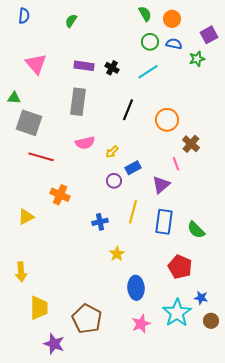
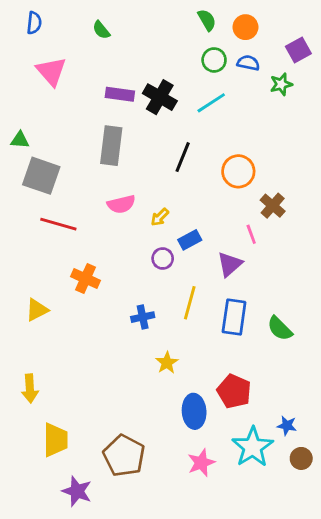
green semicircle: (71, 21) -> (101, 30), turned -72
pink triangle: (36, 64) -> (51, 71), moved
black cross: (112, 68) -> (160, 97), size x1.6
red pentagon: (180, 267) -> (234, 391), moved

